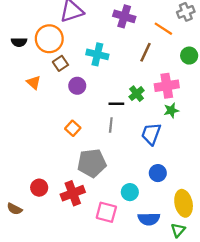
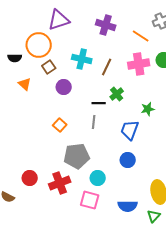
black semicircle: (19, 42) -> (15, 58), moved
brown line: (145, 52) -> (107, 67), moved
pink cross: (167, 86) -> (139, 64), moved
blue circle: (158, 173) -> (128, 160), moved
cyan circle: (130, 192) -> (98, 178), moved

